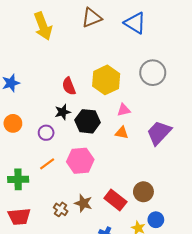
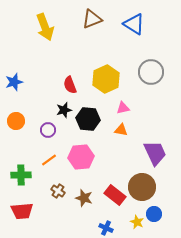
purple trapezoid: (159, 133) -> (155, 153), moved, turned 112
brown circle: (143, 192) -> (142, 187), size x1.4
brown cross: (61, 209) -> (58, 191), moved

